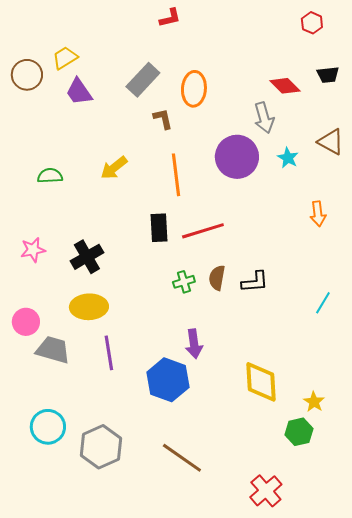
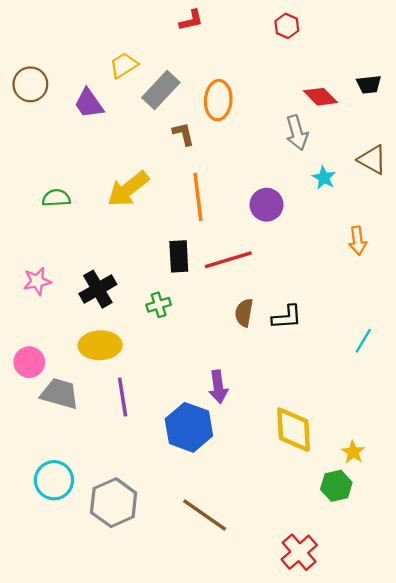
red hexagon: (312, 23) -> (287, 26), moved
yellow trapezoid: (65, 58) -> (124, 65), moved
purple circle: (237, 157) -> (267, 205), moved, size x0.7
yellow arrow: (114, 168) -> (128, 189), size x1.4
green cross: (184, 282) -> (159, 305), moved

